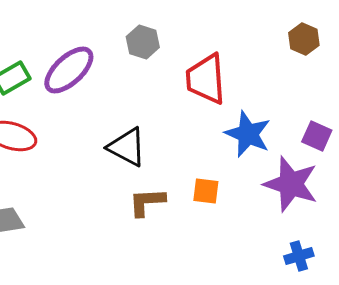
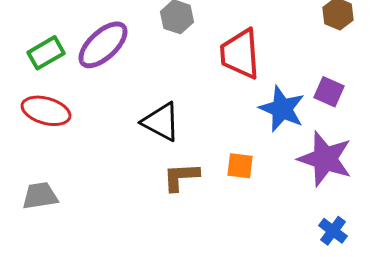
purple square: (317, 136) -> (329, 92), moved
blue cross: (299, 256) -> (333, 231), turned -36

